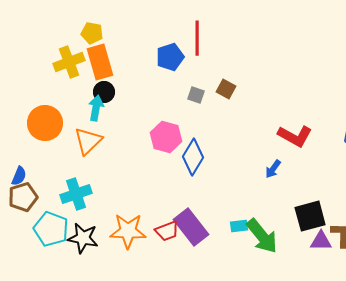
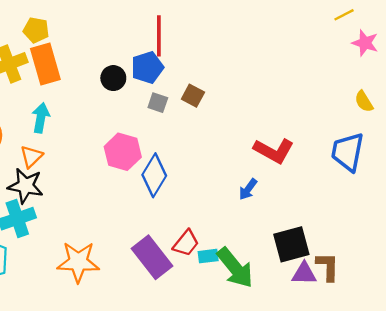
blue pentagon: (170, 57) -> (147, 67), moved
black circle: (104, 92) -> (113, 78), moved
orange triangle: (88, 141) -> (31, 156), size x0.7
red trapezoid: (167, 231) -> (186, 243), moved, turned -30
black star: (83, 238) -> (25, 186), moved

